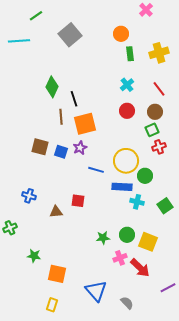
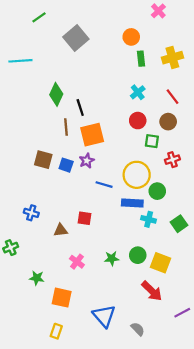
cyan line: (19, 41) -> (20, 61), moved
green square: (152, 130) -> (152, 141), moved, turned 32
pink cross: (120, 258) -> (77, 262), moved, turned -32

